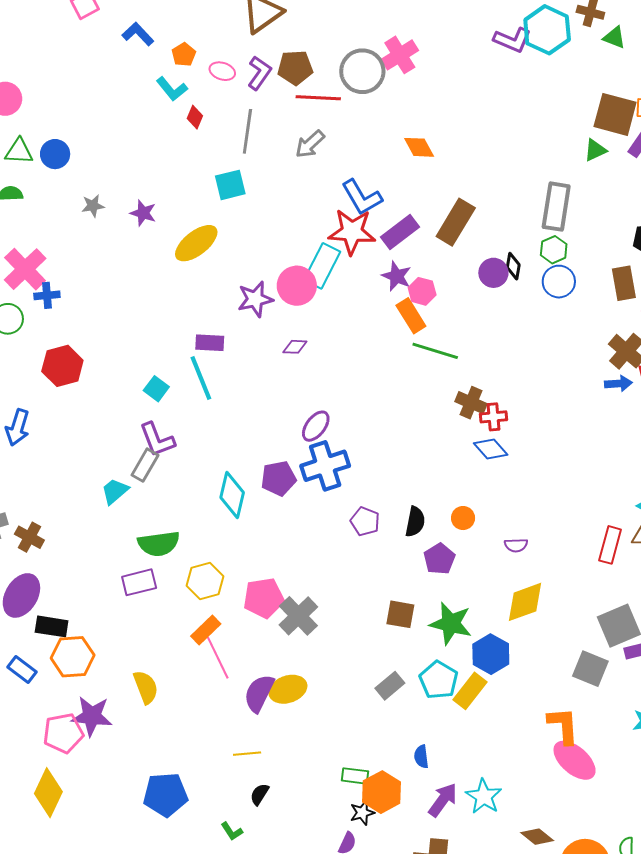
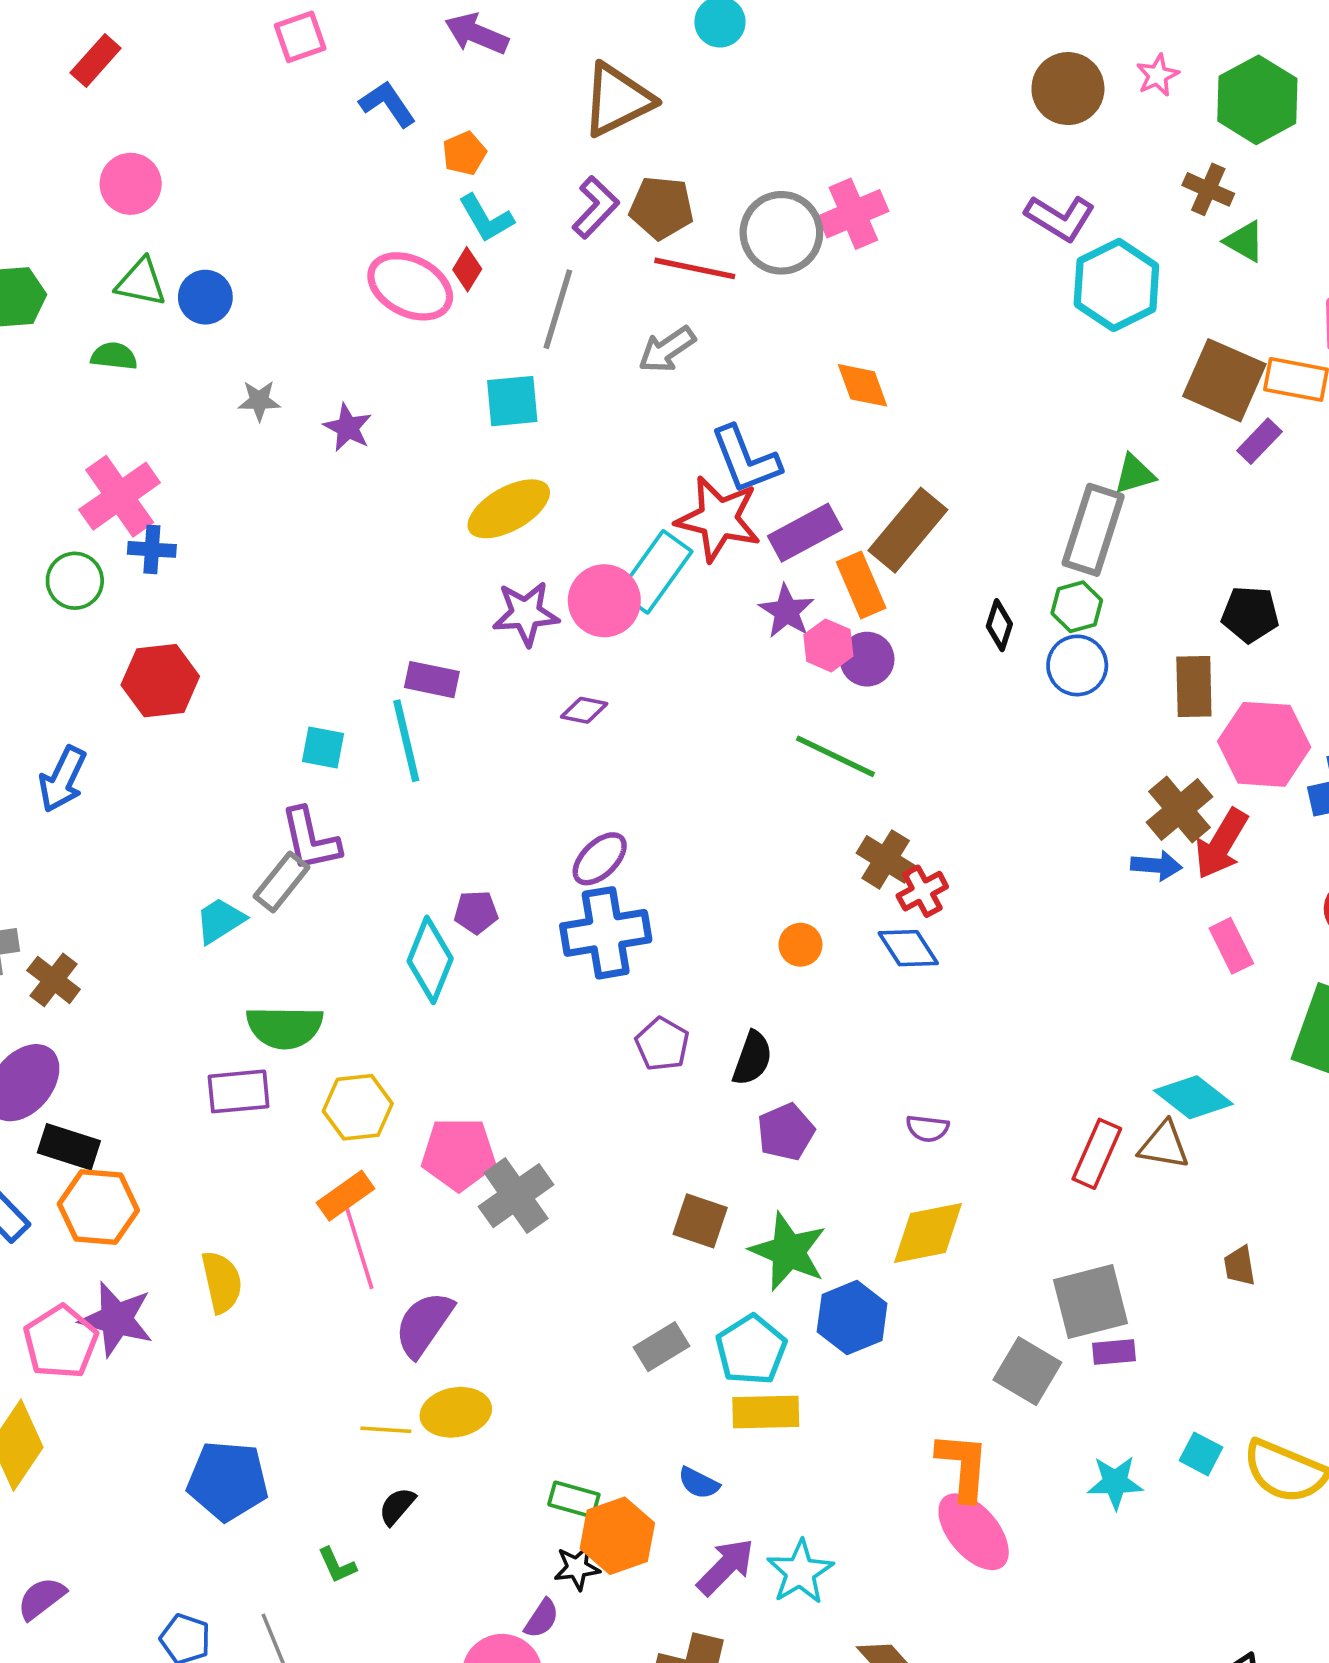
cyan hexagon: (547, 30) -> (1116, 285), moved
pink ellipse: (222, 71) -> (410, 286), moved, size x1.8
cyan L-shape: (172, 89) -> (486, 218), moved
green triangle: (595, 150) -> (1135, 474), moved
yellow ellipse: (196, 243) -> (509, 509), moved
purple circle: (493, 273) -> (867, 659), moved
orange rectangle: (411, 316) -> (861, 585), moved
cyan square: (156, 389) -> (323, 747), turned -35
red cross: (494, 417) -> (922, 891), turned -32
purple pentagon: (279, 478) -> (476, 912), moved, size x0.7
orange circle: (463, 518) -> (800, 945), moved
yellow ellipse: (288, 689) -> (456, 1412), moved
yellow rectangle: (470, 691) -> (766, 1412), moved, turned 42
pink pentagon: (63, 733) -> (61, 1342), turned -30
blue semicircle: (421, 757) -> (699, 1483), turned -65

